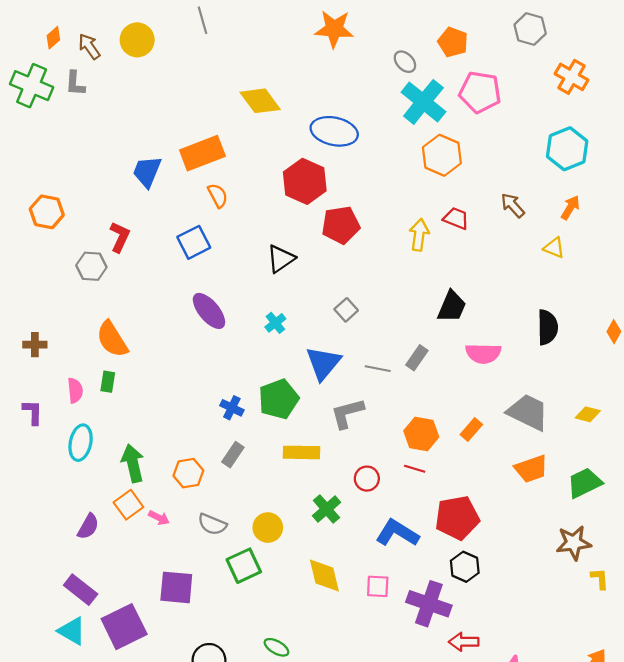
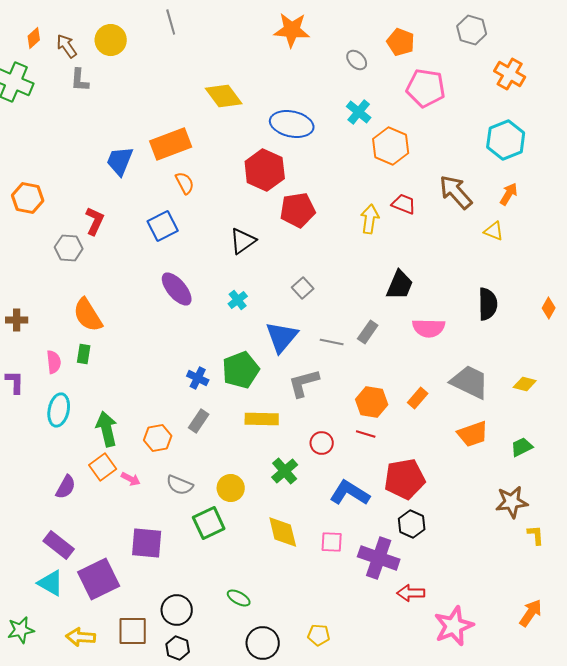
gray L-shape: (75, 83) -> (80, 80), moved
cyan cross: (423, 102) -> (359, 112), moved, size x0.6
brown arrow: (513, 205) -> (456, 192), size x1.5
green trapezoid: (585, 483) -> (522, 447), size x0.7

